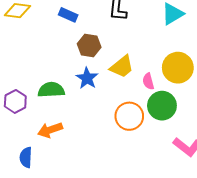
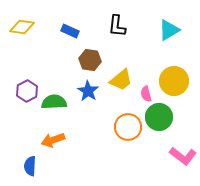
purple hexagon: (15, 101) -> (27, 91), moved

